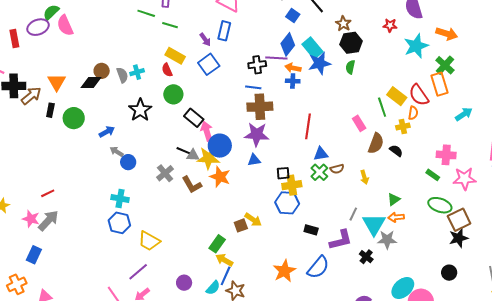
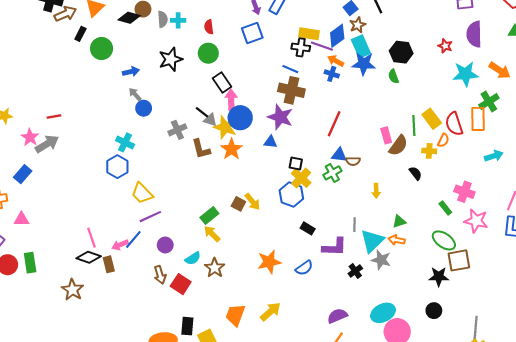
brown star: (343, 24) -> (358, 25), moved
yellow rectangle: (175, 56) -> (309, 34), moved, turned -36
green semicircle: (350, 67) -> (393, 76), turned -48
brown semicircle: (376, 143) -> (398, 146), moved
brown semicircle: (337, 169) -> (353, 161), moved
yellow cross: (292, 185) -> (301, 178), turned 36
gray line: (353, 214) -> (354, 225), turned -40
brown square: (241, 225) -> (238, 204), turned 32
black star: (459, 238) -> (439, 277), moved
blue semicircle: (318, 267) -> (304, 268), size x0.7
purple line: (138, 272) -> (150, 217), moved
blue line: (226, 276) -> (133, 239), moved

